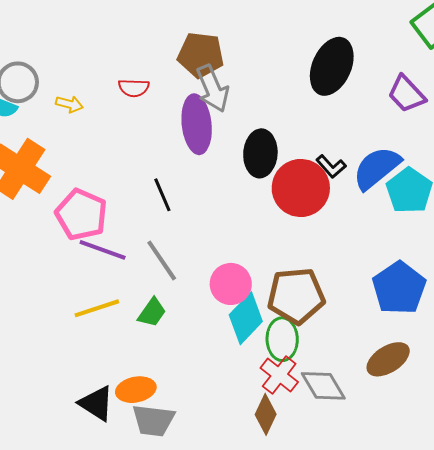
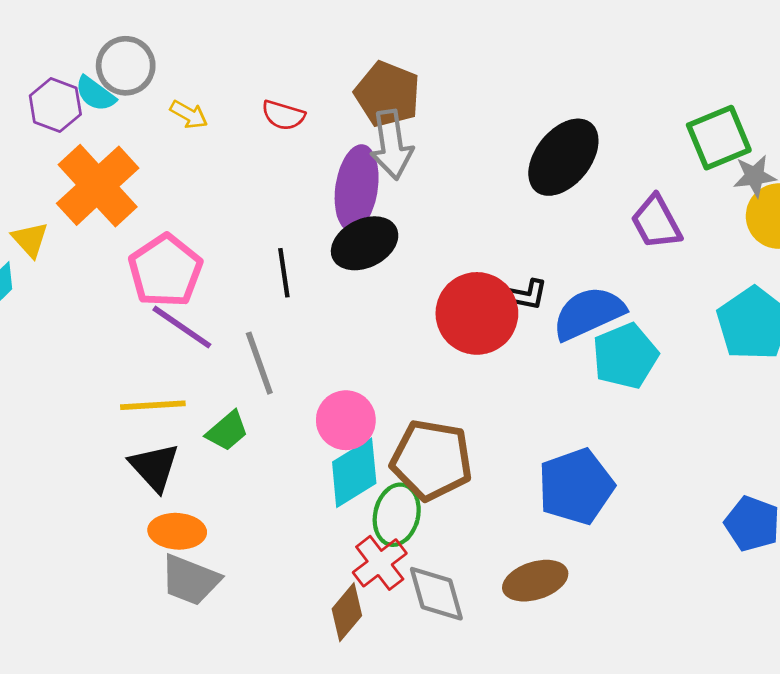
black ellipse: (260, 153) -> (365, 243), moved, turned 45
black L-shape: (331, 166) -> (526, 295), turned -52
black triangle: (96, 403) -> (154, 467), moved

